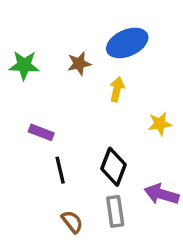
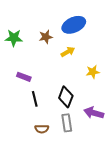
yellow arrow: (117, 89) -> (68, 52), turned 48
brown semicircle: (72, 222) -> (42, 129), turned 128

